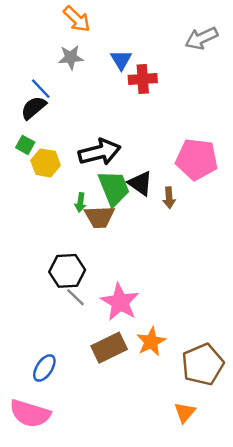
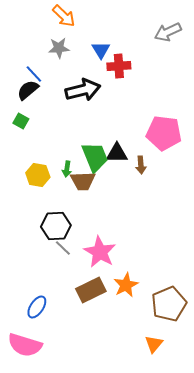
black arrow: (100, 152) -> (83, 90), moved
yellow hexagon: (46, 163) -> (38, 175), moved
black triangle: (140, 183) -> (117, 153), turned -35

